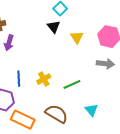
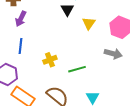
blue line: (19, 79) -> (20, 46), moved

